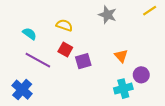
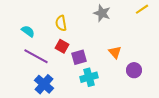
yellow semicircle: (64, 25) -> (61, 23), turned -119
cyan cross: (123, 89) -> (89, 77), moved
blue cross: (22, 90) -> (44, 84), moved

